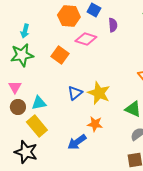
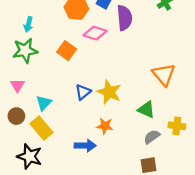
purple semicircle: (113, 25) -> (124, 18), size x1.6
cyan triangle: (39, 103) -> (44, 103), turned -35
brown circle: (18, 107) -> (16, 116), moved
blue arrow: (77, 142) -> (85, 146), turned -144

